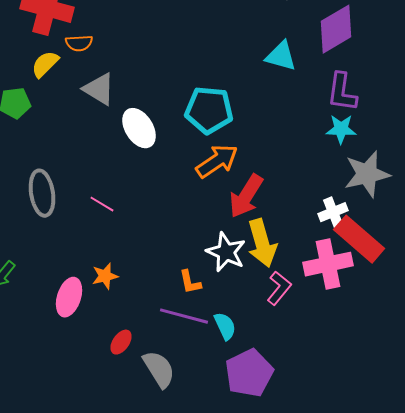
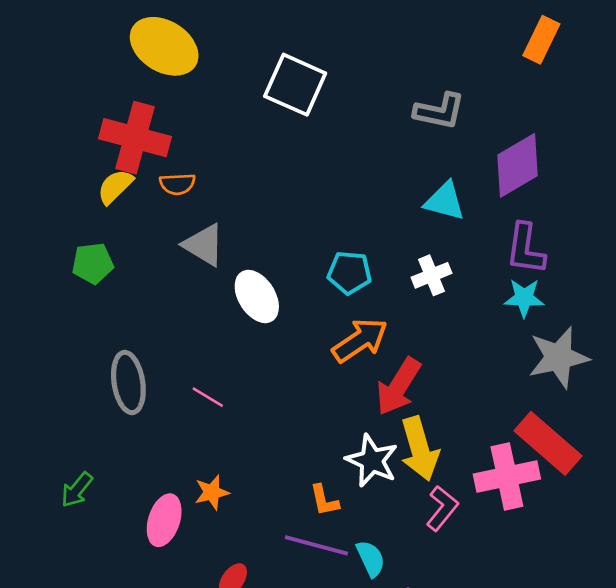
yellow semicircle: (45, 64) -> (115, 187), moved
cyan pentagon: (209, 110) -> (349, 273), size x0.7
white cross: (333, 212) -> (431, 275), moved

